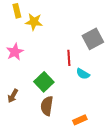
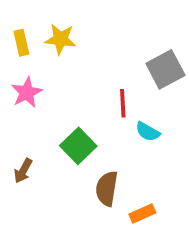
yellow rectangle: (17, 11) -> (21, 43), moved
brown semicircle: (47, 106) -> (107, 189), moved

